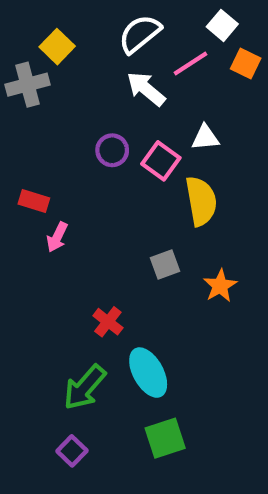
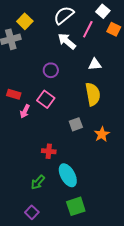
pink line: (190, 63) -> (88, 29), turned -30
pink square: (161, 161) -> (46, 99), moved
red cross: (108, 322) -> (49, 151), turned -32
green arrow: (85, 387) -> (38, 182), size x0.7

